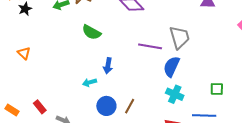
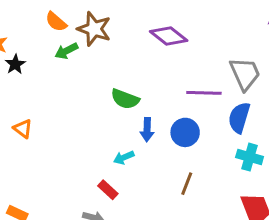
green semicircle: (91, 32) -> (125, 99), moved
blue circle: (106, 106) -> (185, 132), moved
red rectangle: (40, 107) -> (108, 190), moved

